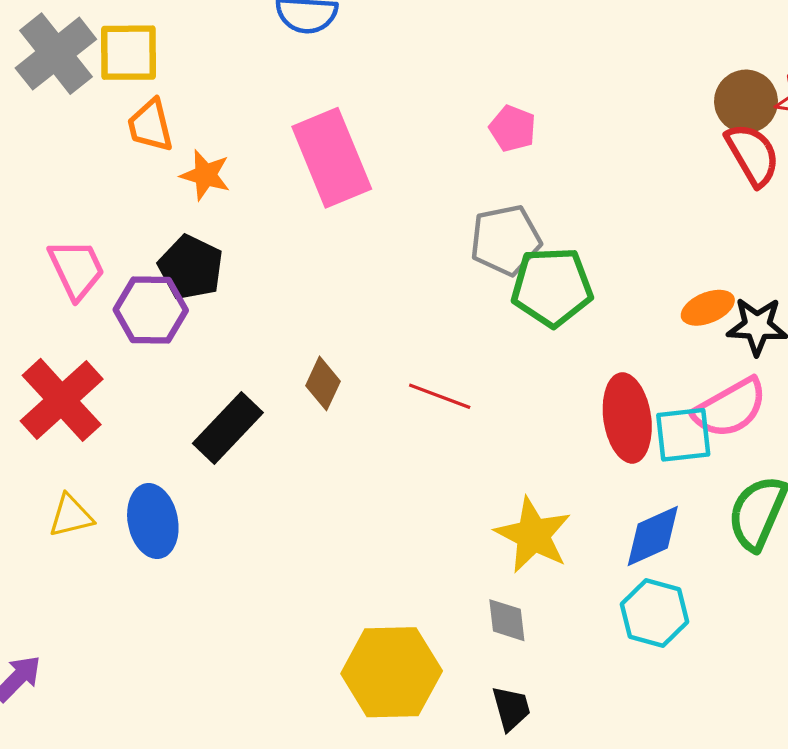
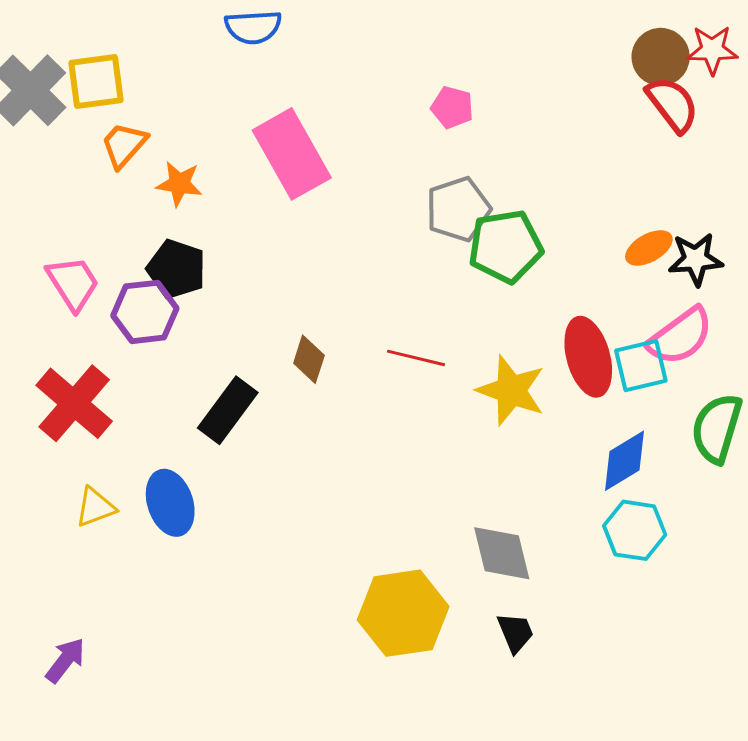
orange trapezoid: (150, 125) -> (124, 145), turned 62
yellow star: (533, 535) -> (511, 390), moved
gray diamond: (507, 620) -> (502, 553), size x1.5

